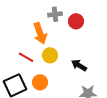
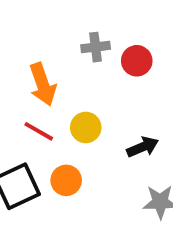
orange arrow: (40, 33) -> (43, 84), moved
black arrow: (79, 65) -> (143, 147), turned 126

